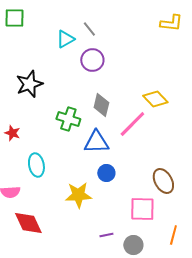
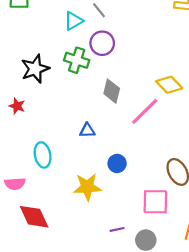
green cross: (68, 119) -> (77, 60), moved
red star: (12, 133) -> (17, 106), moved
blue triangle: (96, 142) -> (87, 130), moved, size x0.6

